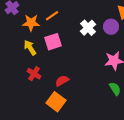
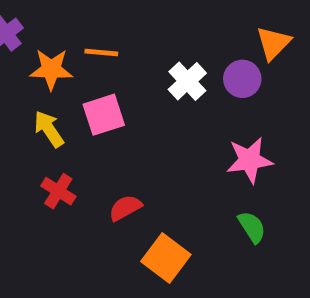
orange line: (52, 16) -> (101, 53), turned 40
orange square: (56, 102) -> (166, 258), moved

